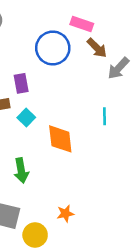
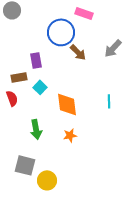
brown arrow: (97, 48) -> (78, 52), moved
cyan line: (105, 116) -> (109, 101), moved
orange star: (65, 214) -> (70, 135), moved

